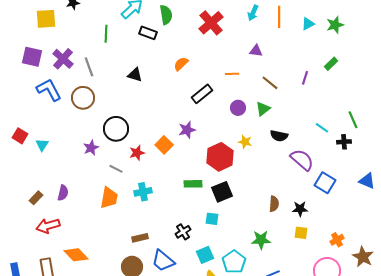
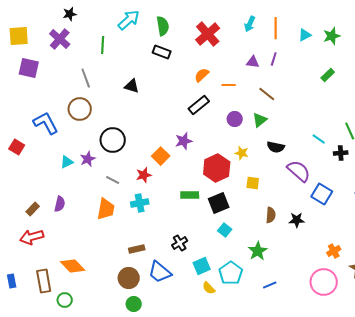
yellow square: (46, 19) -> (19, 36), moved
black rectangle: (148, 33) -> (162, 52), moved
purple cross: (63, 59) -> (60, 39), moved
orange semicircle: (181, 64) -> (202, 75), moved
purple line: (305, 78) -> (274, 59), moved
blue L-shape: (49, 90) -> (46, 123), moved
cyan triangle: (42, 145) -> (67, 162), moved, turned 32
red star: (137, 153) -> (144, 175), moved
cyan square: (212, 219) -> (225, 230), moved, turned 32
red arrow: (48, 226) -> (32, 237), moved
yellow square: (301, 233) -> (253, 183), moved
green star: (261, 240) -> (258, 251), turned -30

